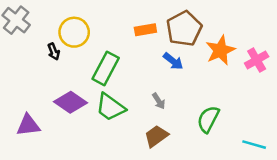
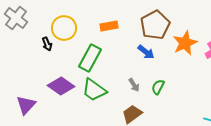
orange rectangle: (145, 30) -> (109, 26), moved
green semicircle: (208, 119) -> (158, 87), moved, size x0.7
purple triangle: (28, 125) -> (26, 105), turned -40

